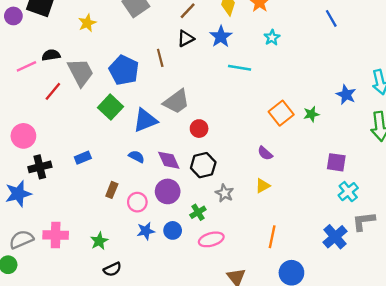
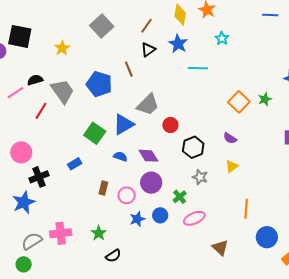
blue line: (331, 18) -> (270, 15), turned -49
green square: (111, 107) -> (95, 133), moved
black hexagon: (203, 165) -> (193, 147), moved

